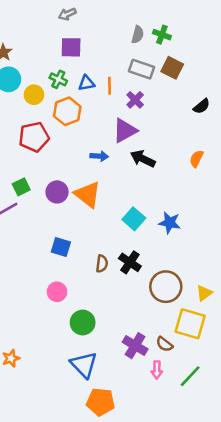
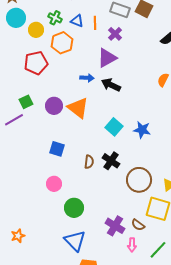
blue triangle: (86, 83) -> (77, 21), turned 32
black arrow: (143, 159) -> (111, 85), moved

